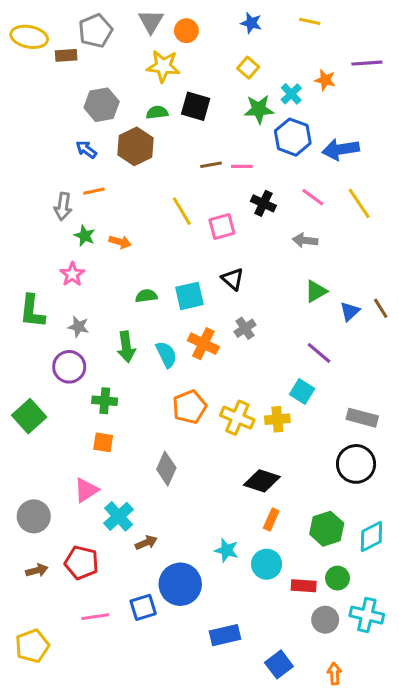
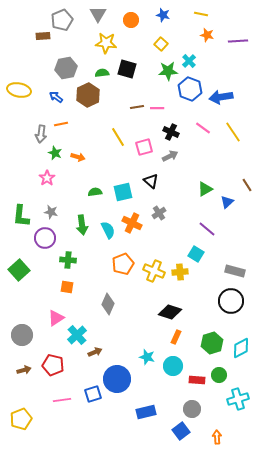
orange circle: (186, 31) -> (131, 20), moved
yellow ellipse: (29, 37) -> (19, 90), moved
orange star: (325, 80) -> (207, 35), moved
gray arrow: (305, 240) -> (170, 156), moved, turned 147
brown line: (381, 308) -> (247, 185), moved
green L-shape: (32, 311) -> (21, 216), moved
cyan cross: (367, 615) -> (238, 399), turned -30
gray circle: (325, 620) -> (192, 409), moved

